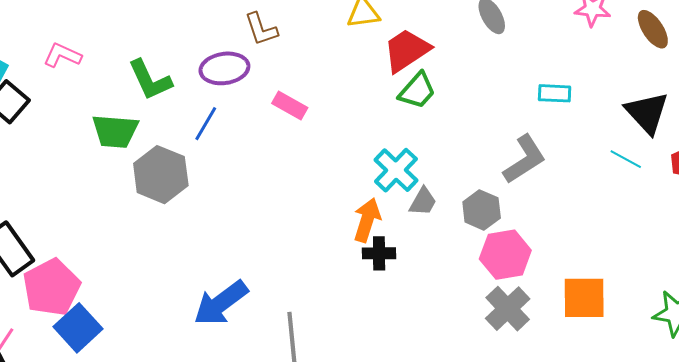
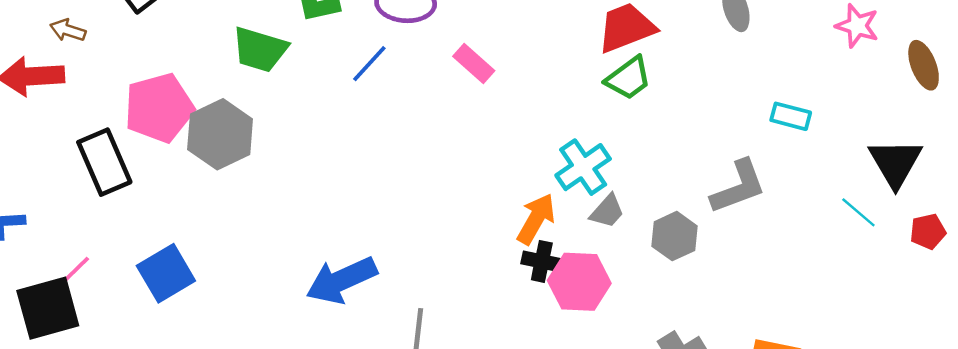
gray hexagon: (161, 175) -> (220, 134), moved
pink hexagon: (505, 255) -> (579, 282), moved
pink pentagon: (51, 287) -> (159, 108), moved

